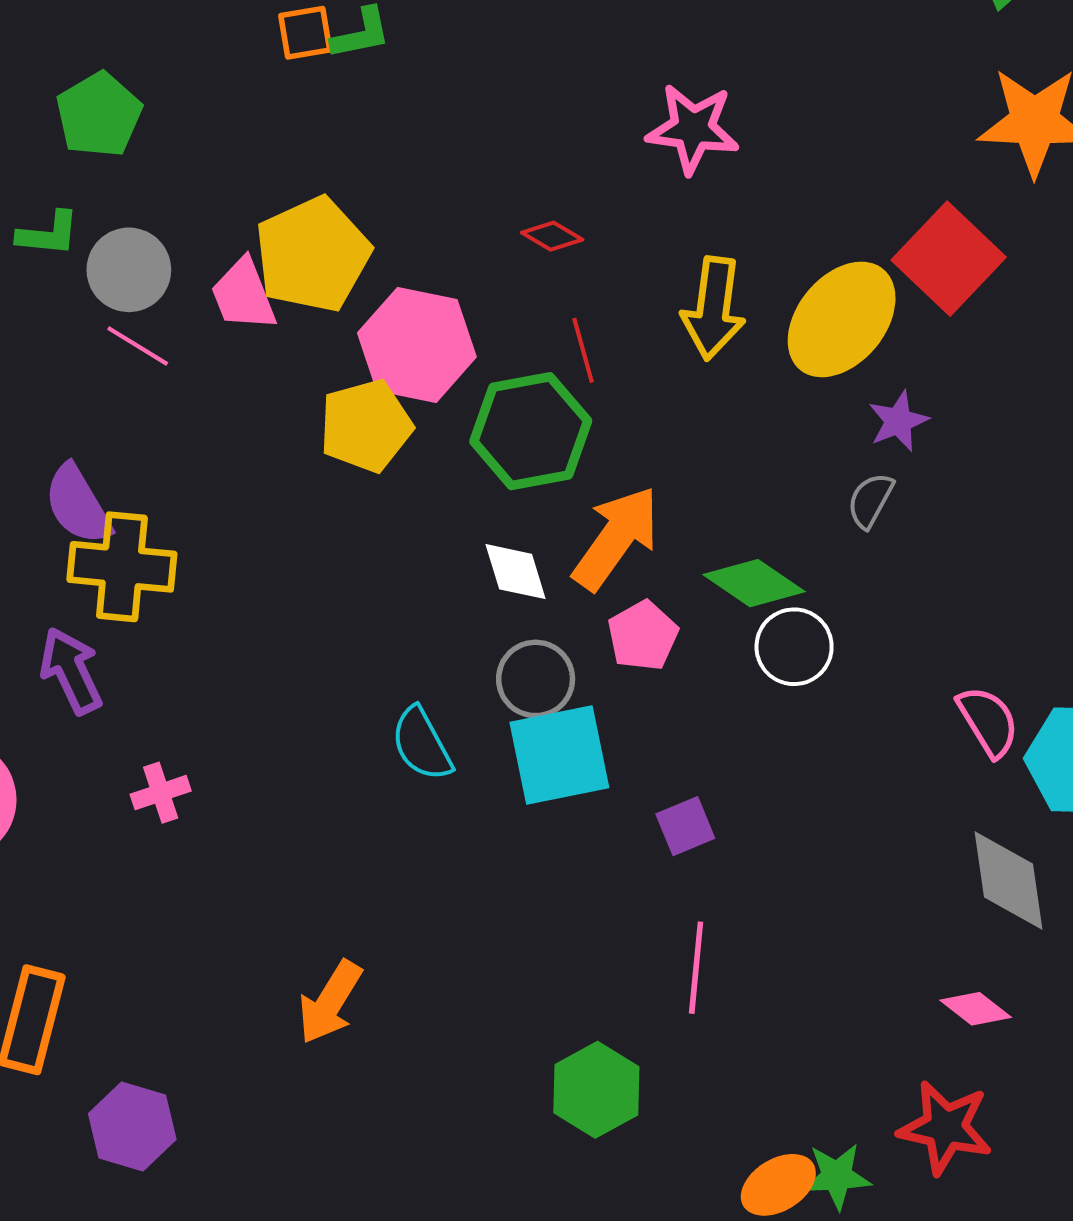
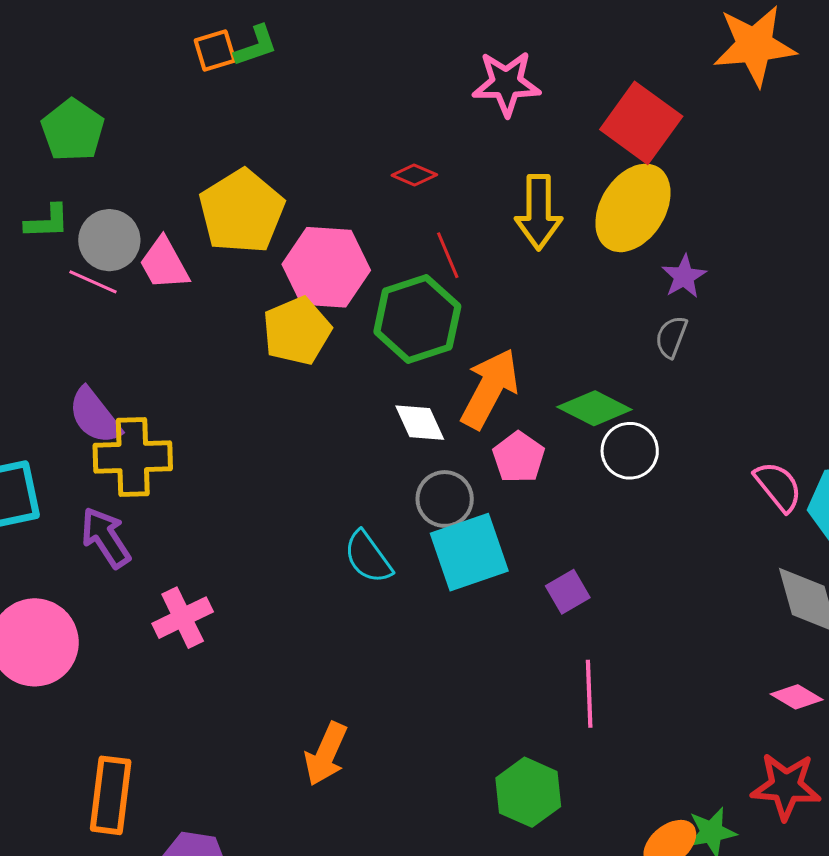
red square: (949, 259) -> (641, 123), moved
pink trapezoid: (243, 295) -> (164, 264), moved
pink line: (138, 346) -> (93, 282), moved
pink cross: (161, 793) -> (183, 618), size x1.4

